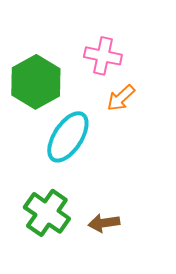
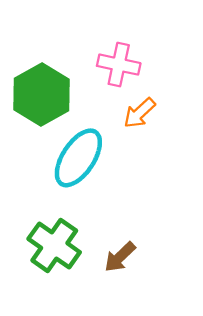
brown arrow: (104, 223) -> (120, 257), turned -36

